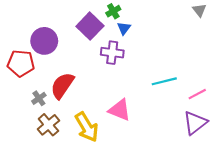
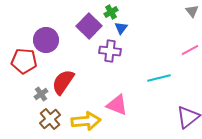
pink line: (197, 94) -> (190, 50), moved
yellow arrow: (87, 127) -> (86, 121), turned -64

